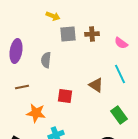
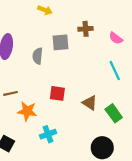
gray square: (68, 34) -> (61, 42), moved
brown triangle: (96, 85) -> (90, 103), moved
brown line: (22, 87) -> (10, 93), moved

